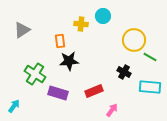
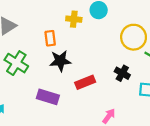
green cross: (35, 74) -> (16, 63), moved
red rectangle: (94, 91) -> (85, 82), moved

